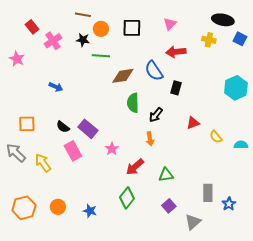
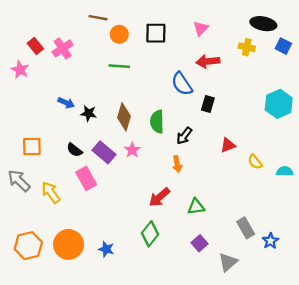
red rectangle: (32, 27) -> (35, 46), moved
black star: (83, 40) -> (89, 113), moved
brown diamond: (123, 76) -> (124, 117), moved, turned -65
pink star: (112, 149) -> (132, 150), moved
gray rectangle: (208, 193) -> (246, 228), turned -30
orange circle: (58, 207) -> (68, 244), size x1.6

